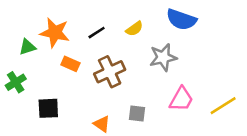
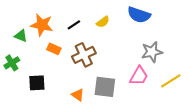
green triangle: (27, 47) -> (21, 36), turned 40
gray star: (163, 57) -> (152, 52), moved
gray square: (137, 114) -> (105, 87), size x1.6

